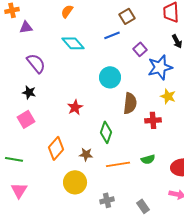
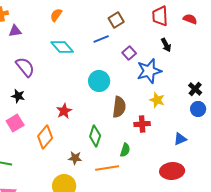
orange diamond: (56, 148) -> (45, 137), moved
green semicircle: (148, 159) -> (125, 150), moved, turned -56

